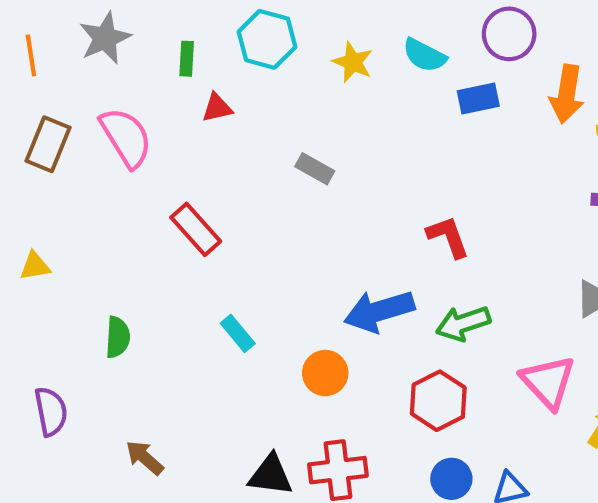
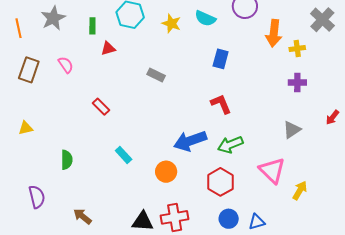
blue rectangle: (478, 99) -> (221, 59), moved, turned -60
pink semicircle: (126, 137) -> (66, 65), size x0.6
red rectangle: (196, 229) -> (101, 107), size x0.7

